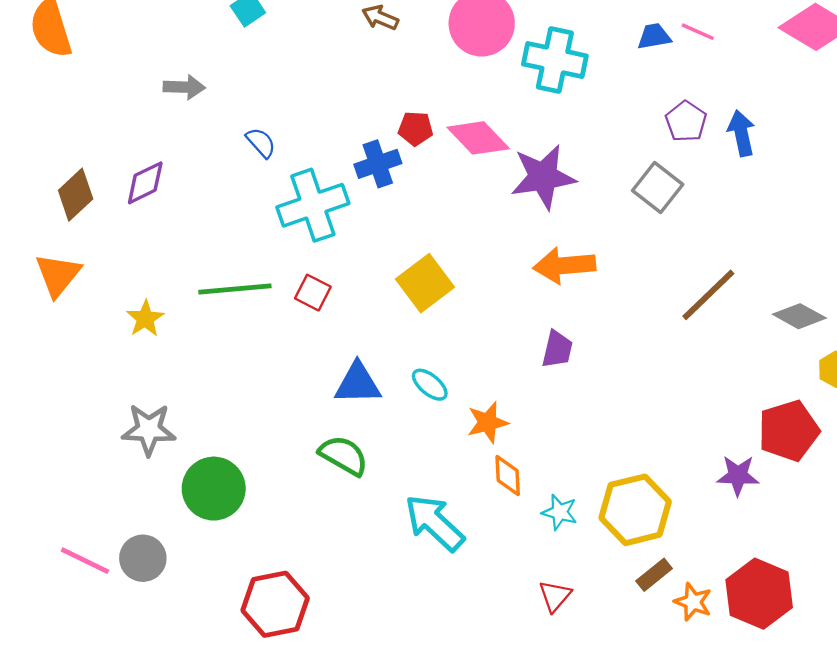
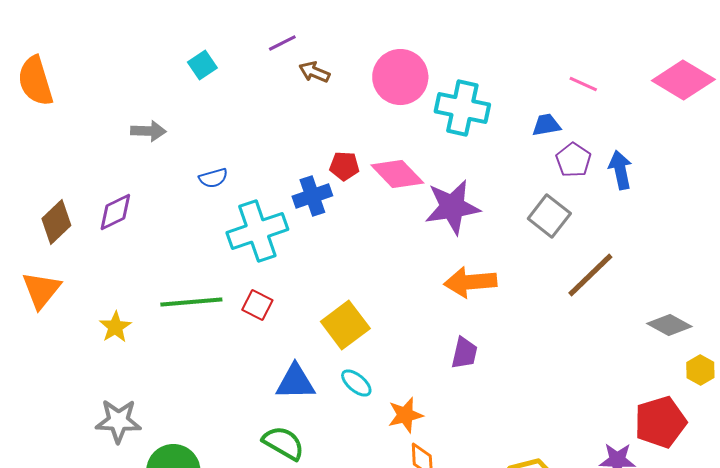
blue trapezoid: (654, 36) -> (546, 125), moved
blue semicircle: (261, 143) -> (213, 178), turned 116
yellow square: (425, 283) -> (345, 325), moved
brown line: (708, 295) -> (590, 275), moved

